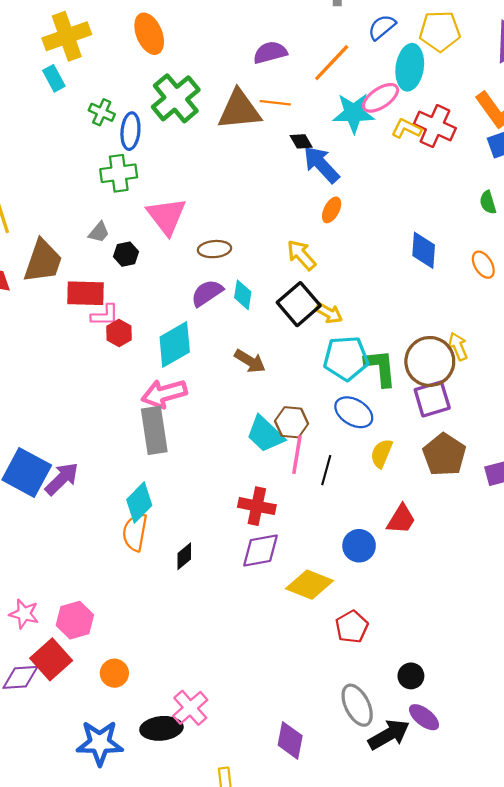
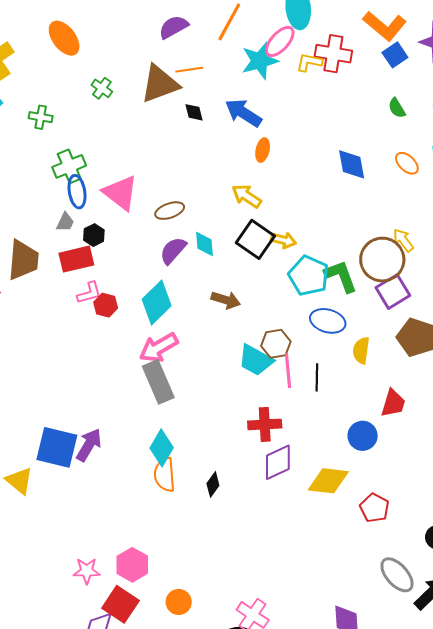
green cross: (176, 98) -> (102, 88), size x0.5
blue ellipse: (130, 131) -> (77, 192), moved
black diamond: (301, 141) -> (194, 112), moved, turned 30
red rectangle: (85, 293) -> (76, 259), moved
cyan pentagon: (346, 358) -> (309, 276), turned -30

